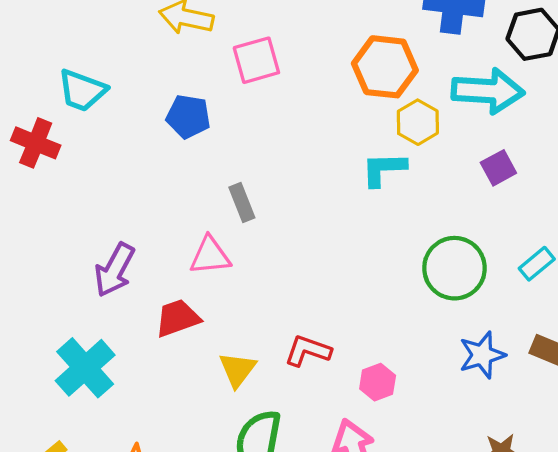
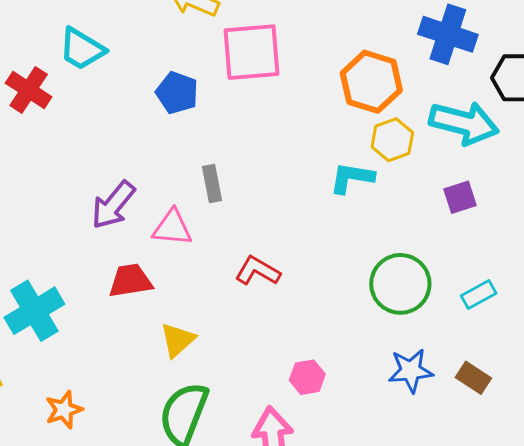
pink square: (256, 60) -> (252, 52), size x1.4
purple arrow: (115, 270) -> (113, 205), moved
red L-shape: (308, 351) -> (258, 271), moved

